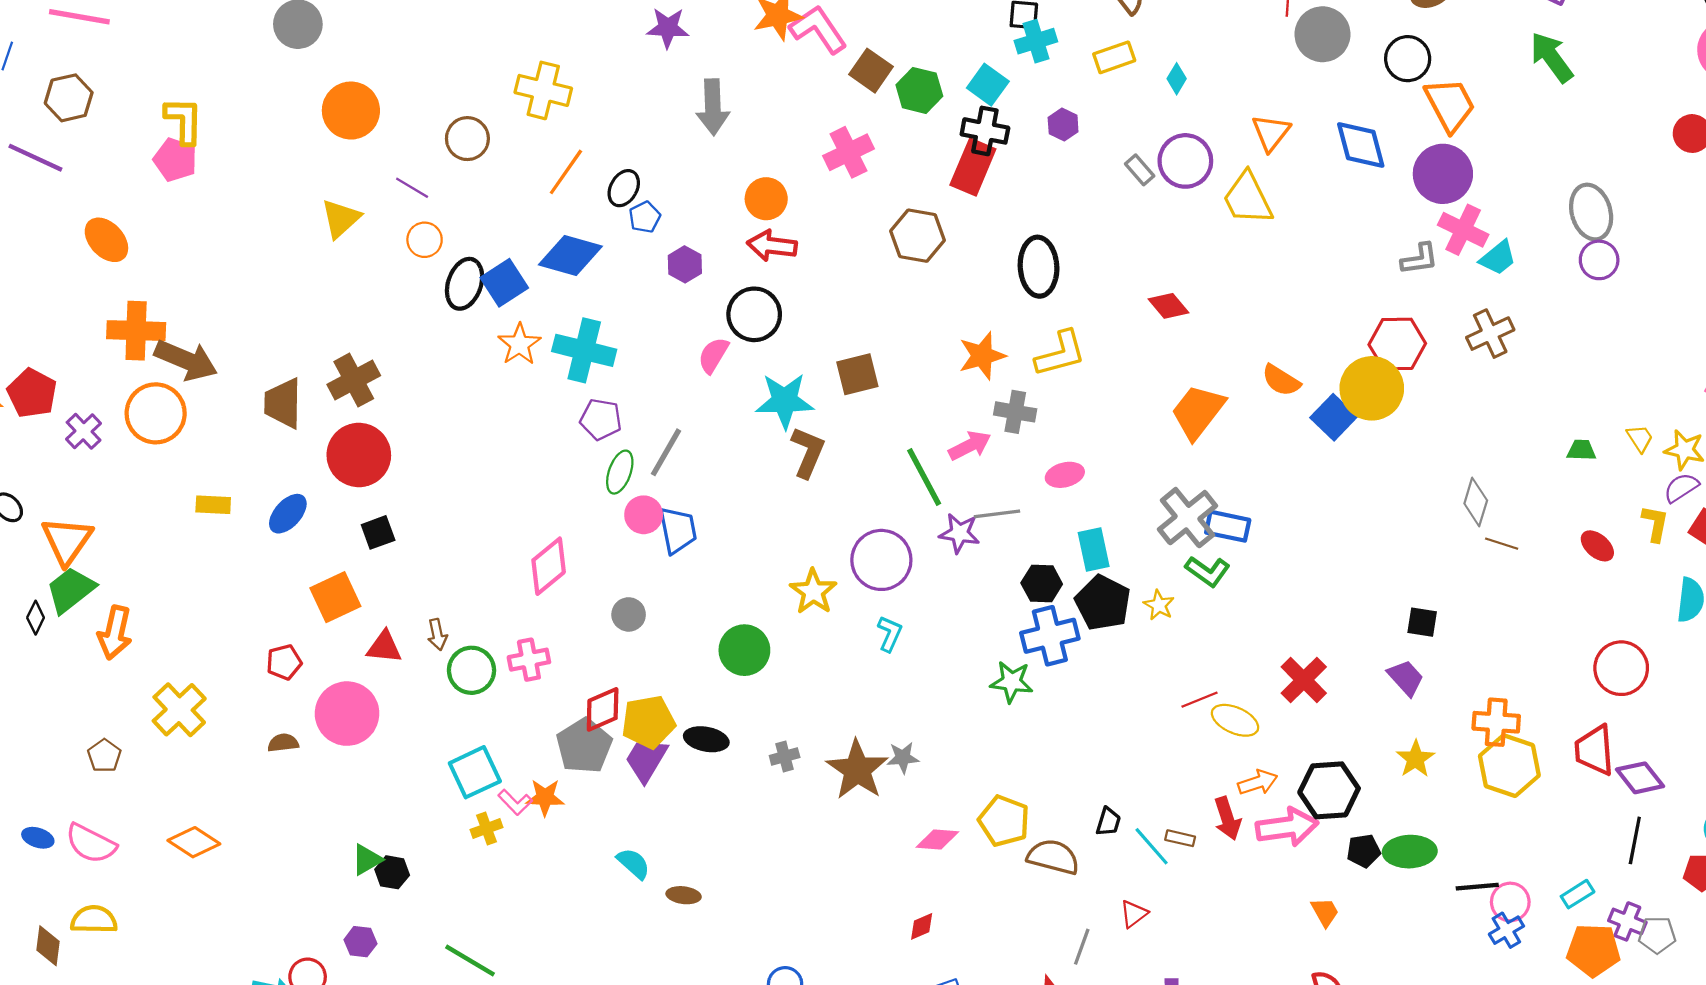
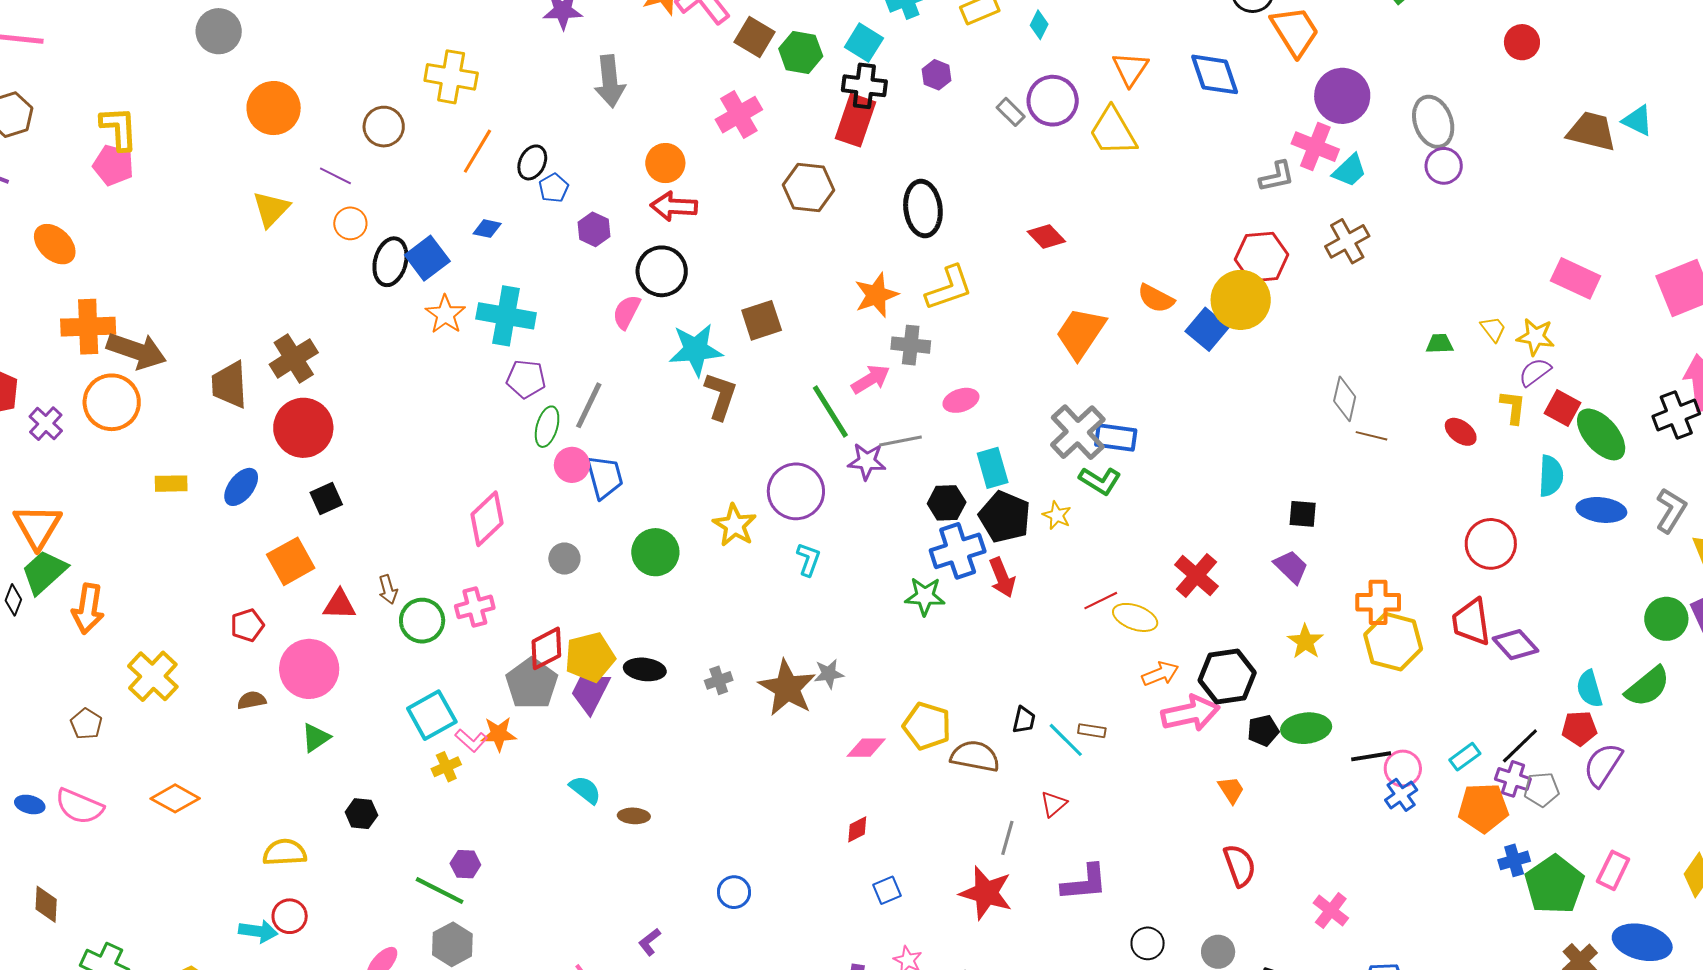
purple circle: (1443, 174) -> (1342, 96), moved
blue diamond: (570, 256) -> (487, 229), size x0.5
green circle: (744, 650) -> (655, 552), moved
red arrow: (1227, 818) -> (1002, 578), moved
black line: (1635, 840) -> (1520, 746), moved, turned 39
green triangle: (367, 860) -> (316, 738), moved
yellow semicircle: (94, 920) -> (285, 852), moved
purple hexagon: (360, 942) -> (465, 864), moved

